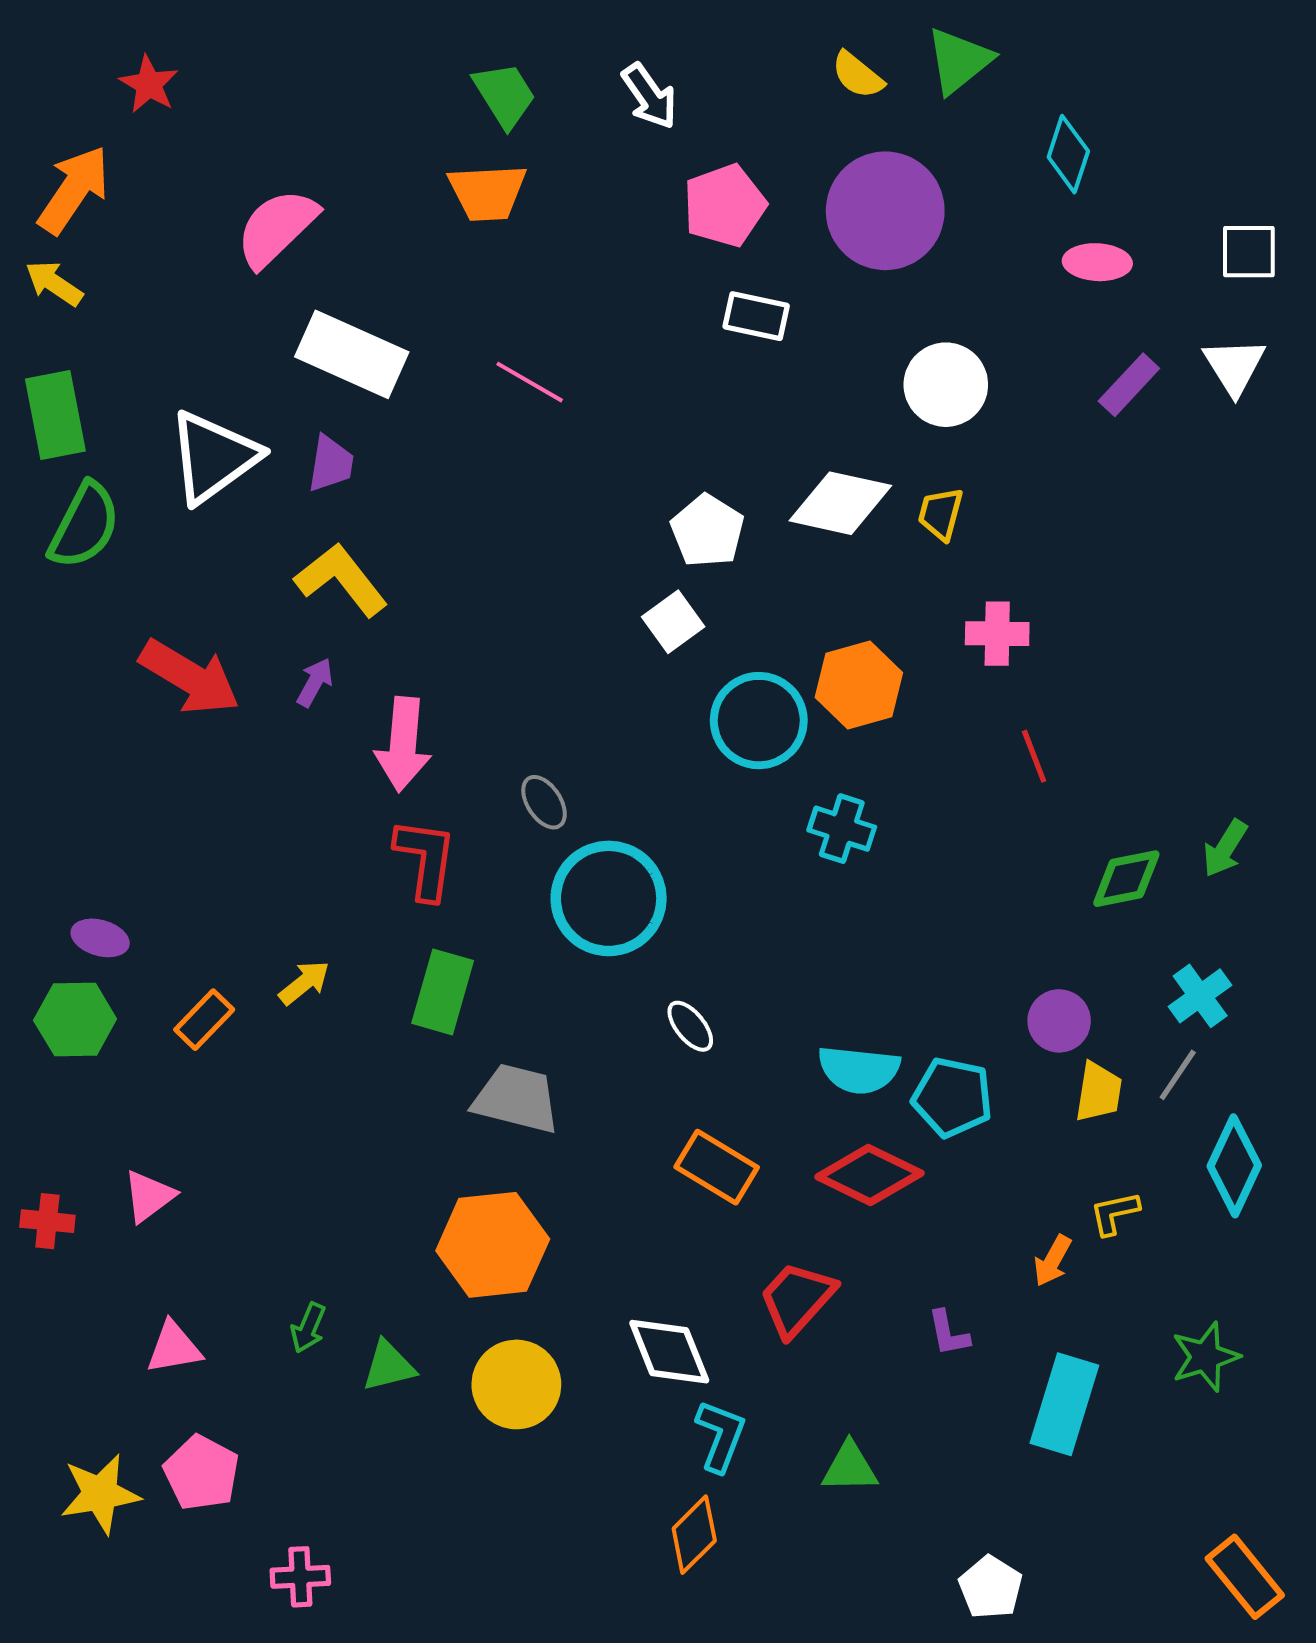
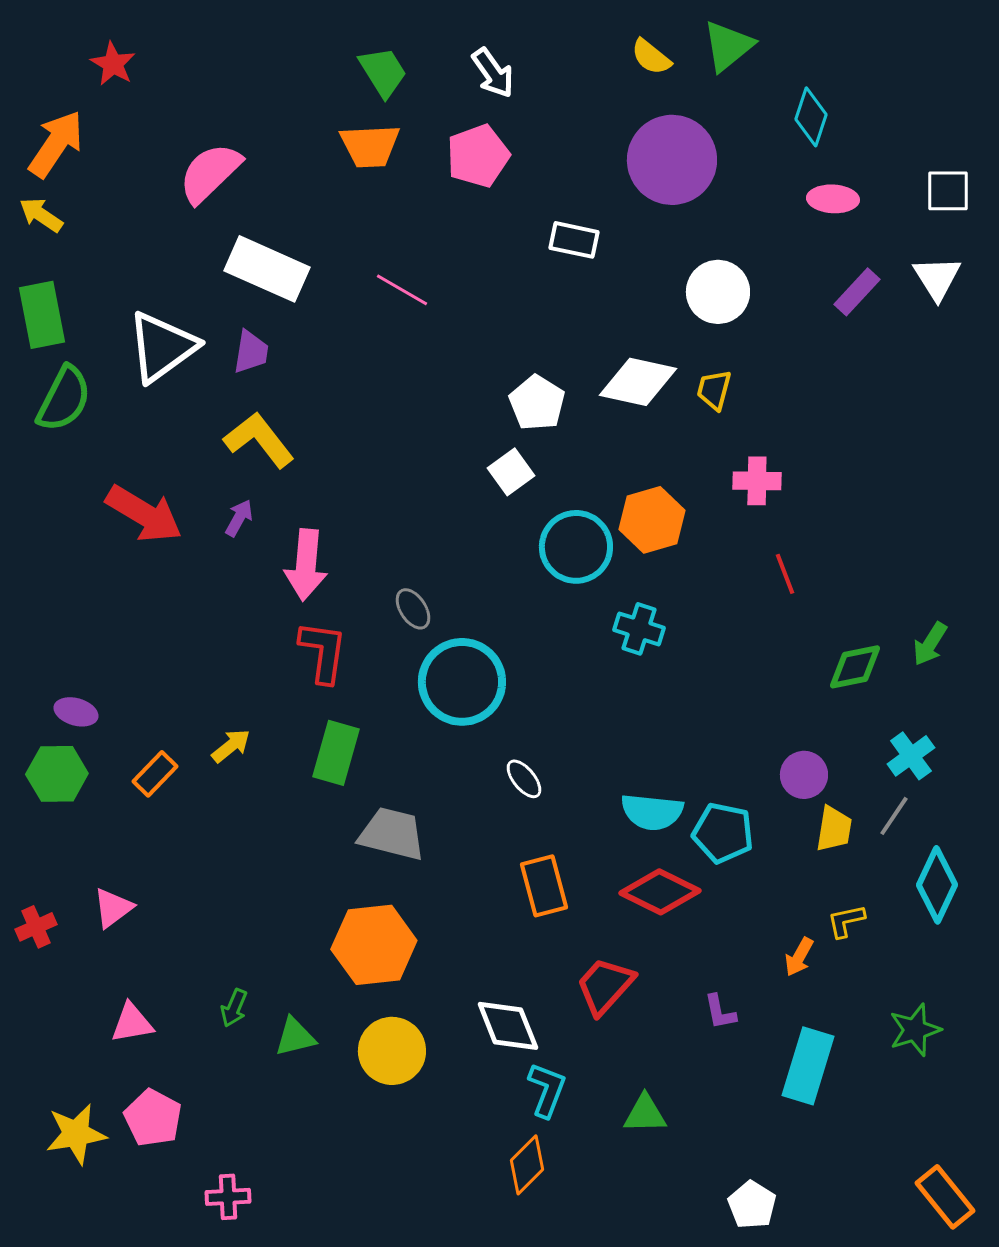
pink pentagon: (725, 206) -> (478, 156), moved
orange rectangle: (717, 1167) -> (544, 886), turned 44
red cross: (47, 1221) -> (36, 927), turned -30

